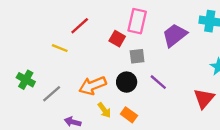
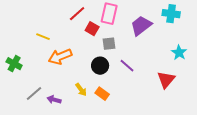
red line: (80, 26) -> (77, 14), moved
orange arrow: (93, 86) -> (60, 57), moved
gray line: (52, 94) -> (34, 94), moved

